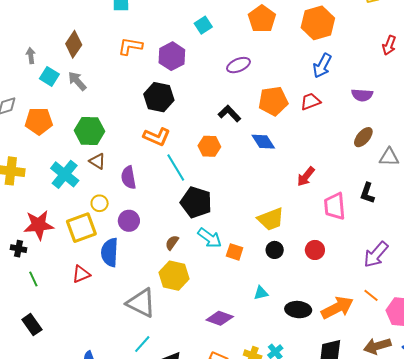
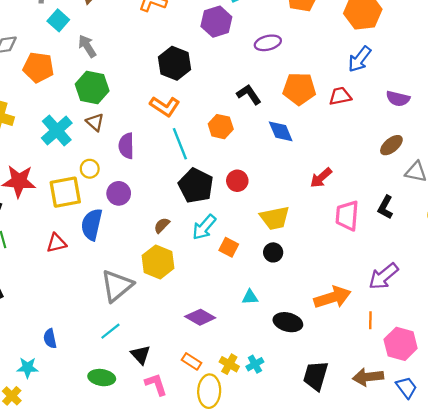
purple hexagon: (172, 56) -> (216, 22), moved
gray arrow: (77, 81) -> (87, 46), moved
cyan arrow: (210, 238) -> (204, 227), turned 85
red circle: (315, 250) -> (237, 181), moved
orange line: (371, 295) -> (370, 320), turned 42
gray triangle: (141, 303) -> (117, 286), turned 44
orange arrow: (337, 308) -> (332, 297), moved

